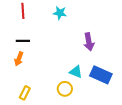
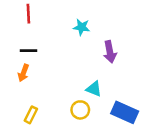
cyan star: (60, 13) -> (81, 27), moved
blue rectangle: (101, 75) -> (125, 112), moved

